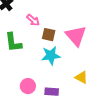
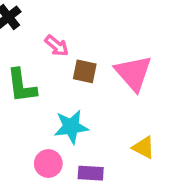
cyan star: (51, 55) -> (71, 127), moved

